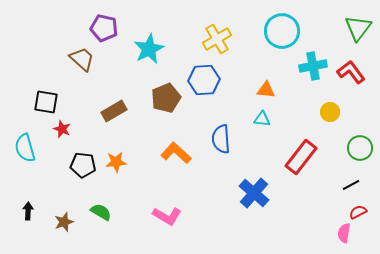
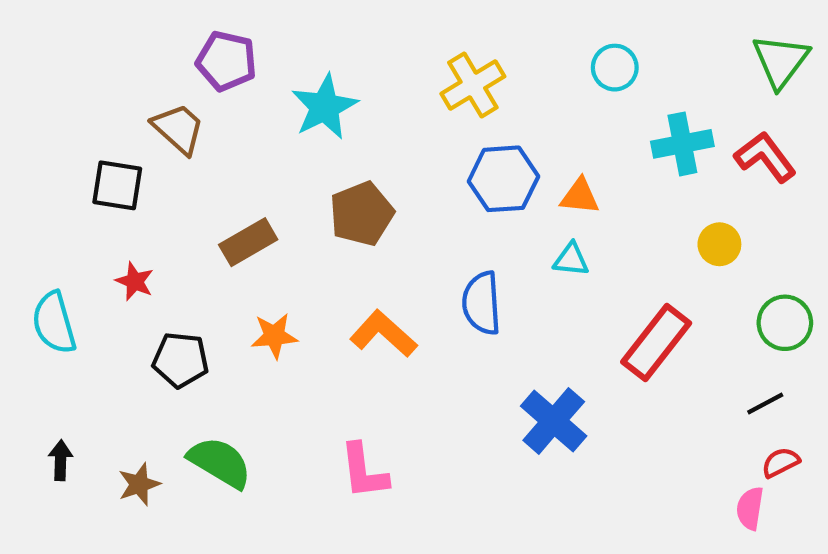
cyan circle: (282, 31) -> (615, 68), size x0.6
blue hexagon: (204, 80) -> (503, 179), moved
black square: (46, 102) -> (117, 185), moved
orange star: (116, 162) -> (274, 336), moved
green semicircle: (101, 212) -> (220, 462), size x1.4
pink L-shape: (167, 216) -> (364, 471), turned 52

